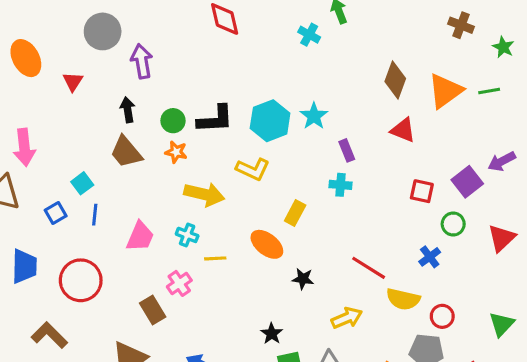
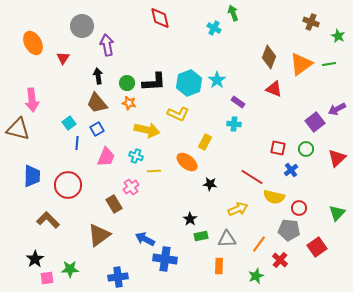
purple rectangle: (347, 150) -> (238, 102), turned -32
red square: (422, 191) -> (278, 148), moved
blue square: (56, 213) -> (97, 129), moved

